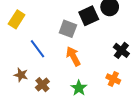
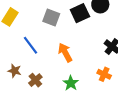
gray square: (68, 29) -> (51, 18), moved

